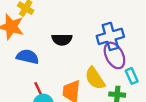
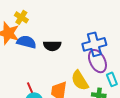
blue semicircle: (28, 57) -> (26, 42), moved

